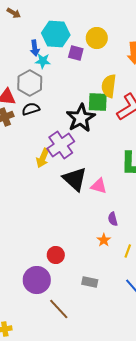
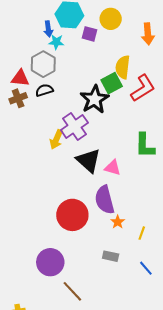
green square: (98, 102) -> (112, 83), turned -30
purple semicircle: (113, 219) -> (105, 200), moved, size x2.0
red circle: (56, 255) -> (72, 215), moved, size x1.8
gray rectangle: (90, 282) -> (111, 256), moved

